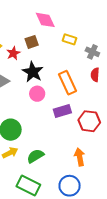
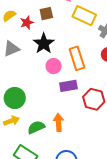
yellow rectangle: (70, 39) -> (84, 16), size x1.6
pink circle: (37, 94) -> (54, 66), moved
orange arrow: (80, 157) -> (58, 122), moved

